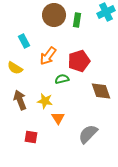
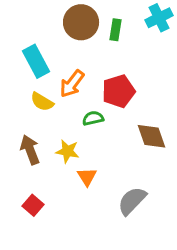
cyan rectangle: (24, 41) -> (36, 61), size x1.5
yellow semicircle: (15, 68) -> (42, 102), moved
red square: (31, 137) -> (33, 205), moved, turned 32

